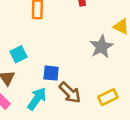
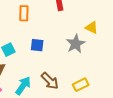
blue square: (51, 73) -> (37, 45), moved

